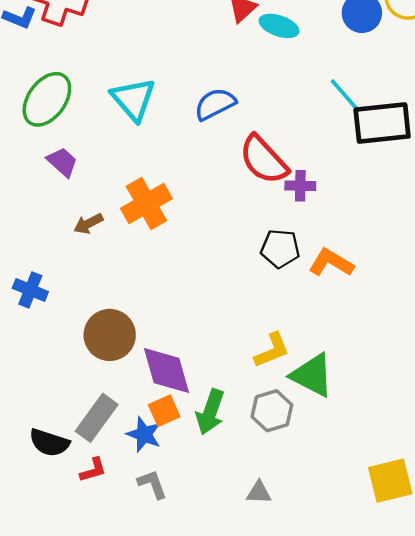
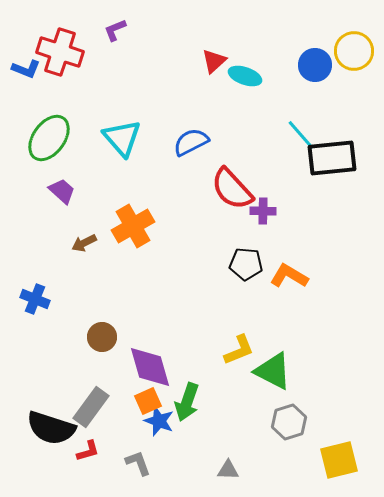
brown circle: (110, 335) -> (102, 337), size x0.7
gray hexagon: (272, 411) -> (289, 422), moved
blue star: (144, 434) -> (159, 421), moved
black semicircle: (49, 443) -> (51, 428), size x1.4

